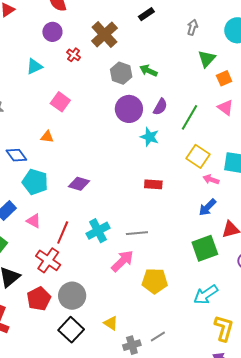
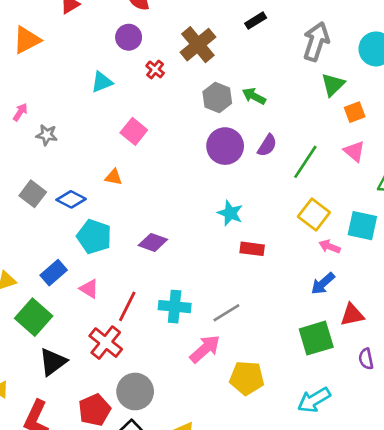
gray arrow: (192, 27) -> (316, 42), size x1.8
cyan star: (150, 137) -> (230, 213), moved
blue diamond: (16, 155) -> (71, 199), turned -30
cyan cross: (98, 231) -> (175, 307), turned 30
gray line: (137, 233) -> (226, 313), turned -30
red pentagon: (39, 299) -> (95, 410), moved

